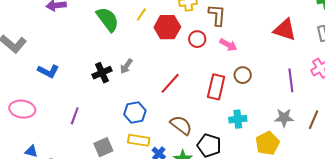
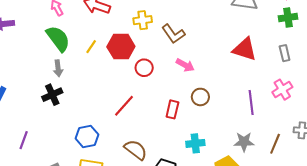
yellow line: (141, 15) -> (91, 47), moved
brown L-shape: (217, 15) -> (173, 34), turned 140
red circle: (197, 39) -> (144, 68), moved
gray arrow: (126, 66) -> (58, 68), moved, turned -42
red rectangle: (216, 87) -> (172, 109), size x0.7

